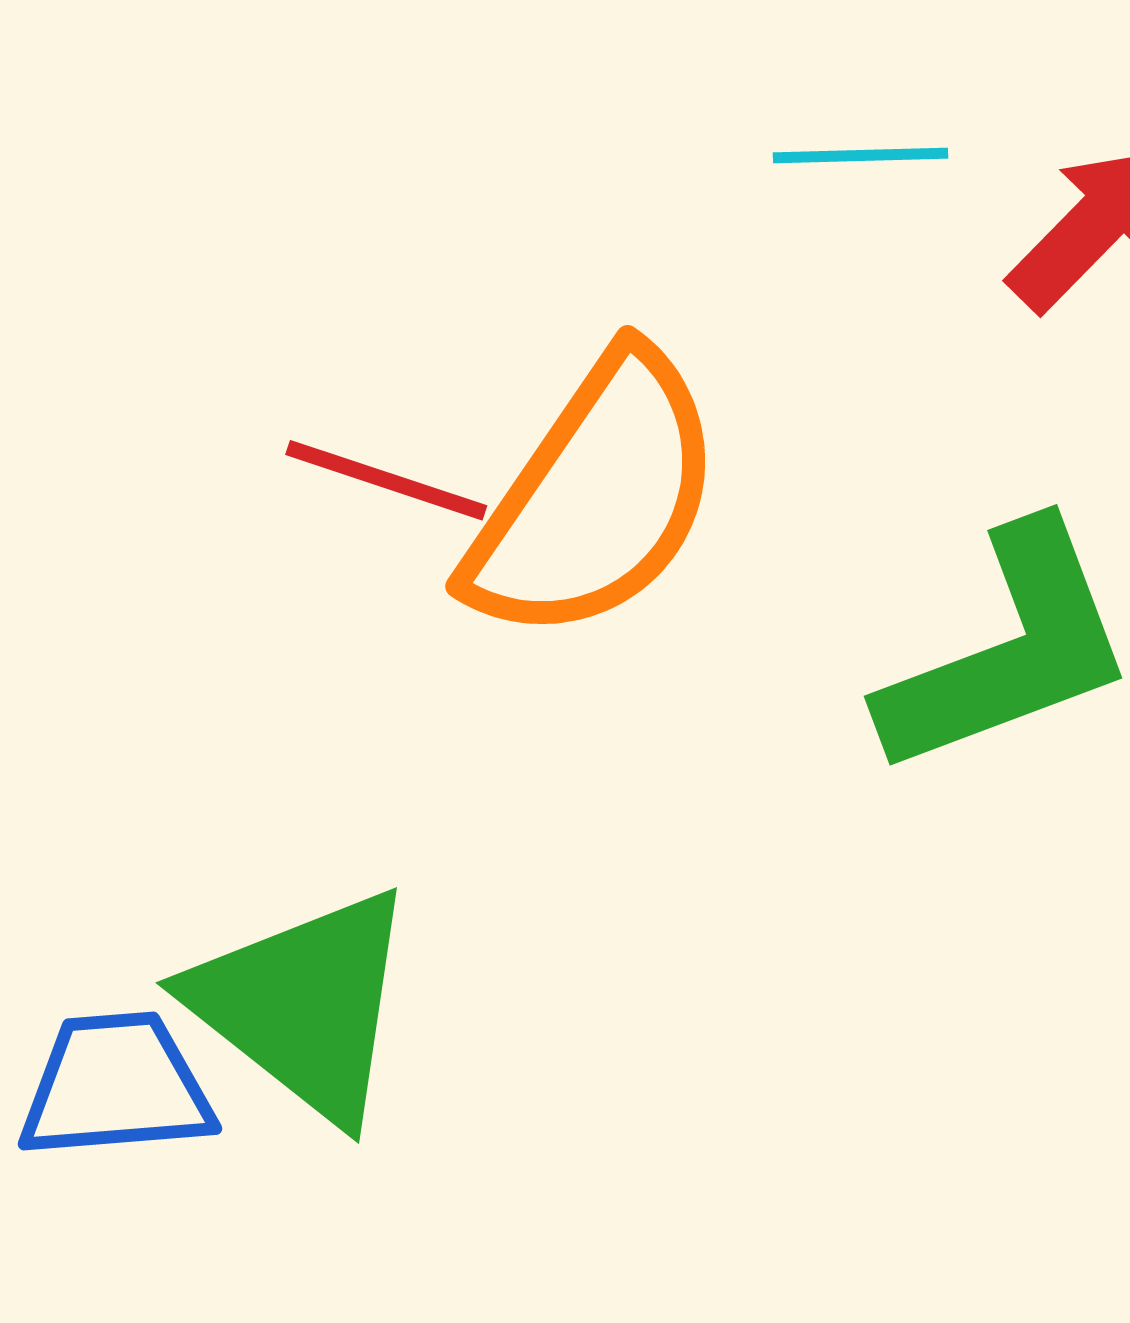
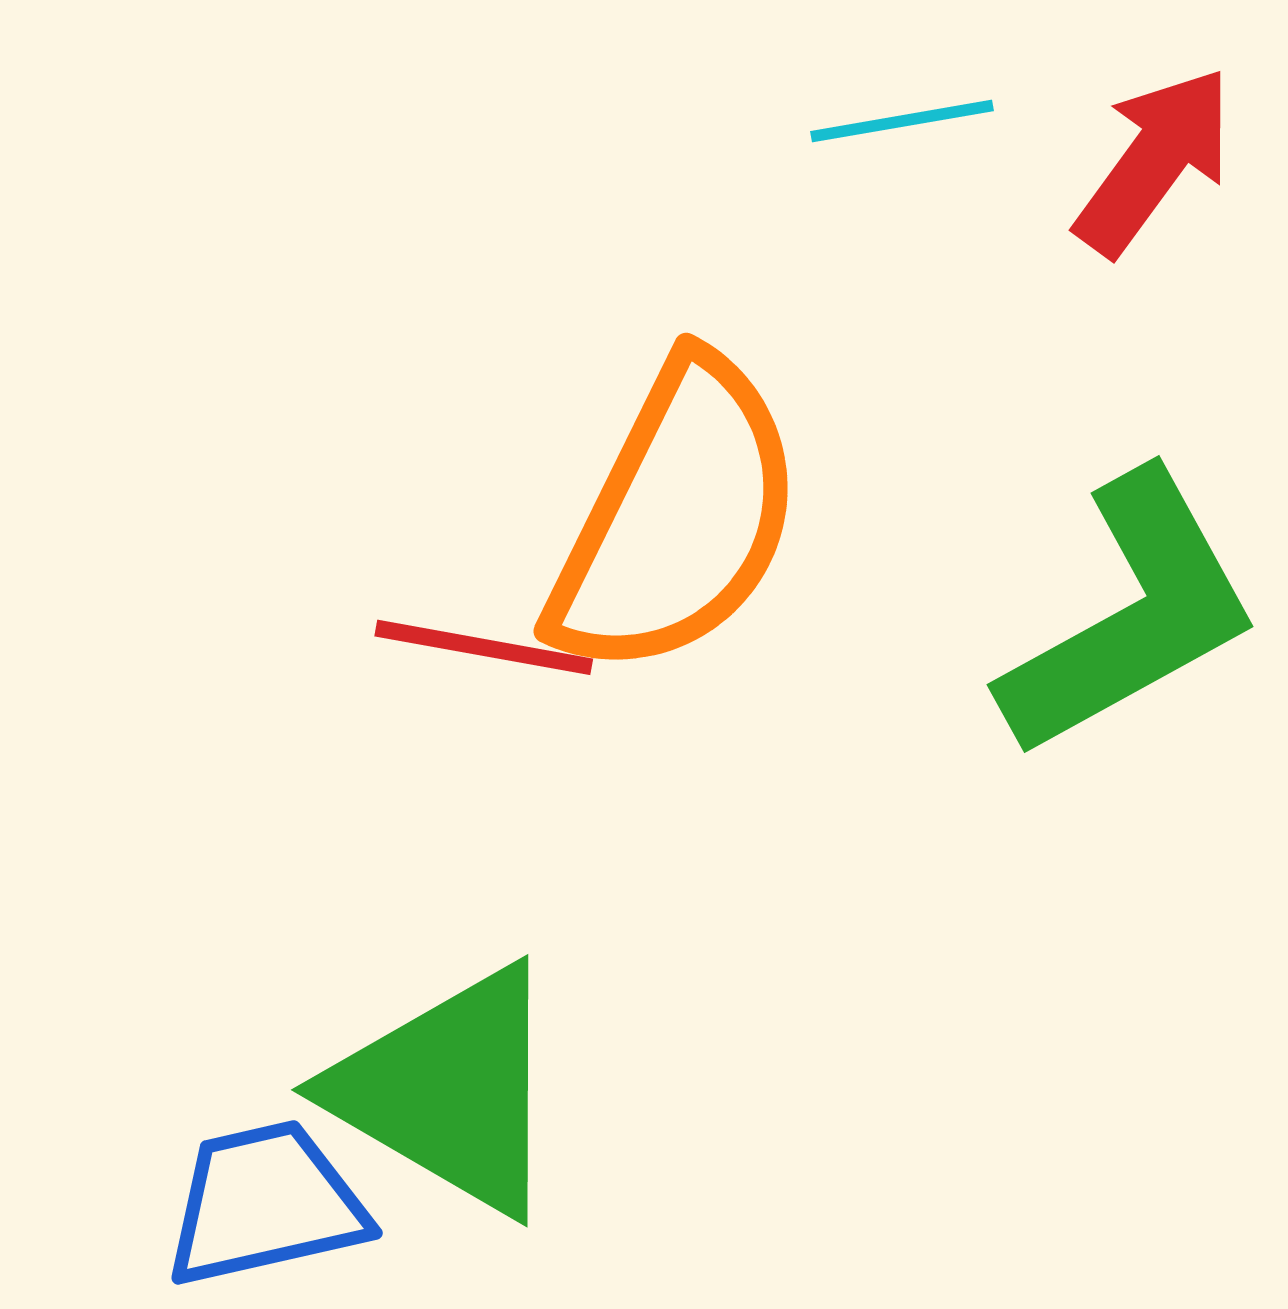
red line: (386, 480) -> (484, 647), moved

